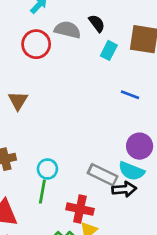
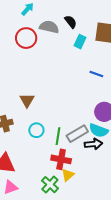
brown triangle: (18, 101) -> (27, 100), moved
gray rectangle: (103, 175) -> (77, 134), turned -55
green line: (42, 192) -> (58, 136), moved

